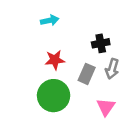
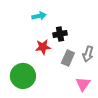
black cross: (101, 43) -> (60, 34), moved
green circle: (54, 96) -> (23, 76), moved

